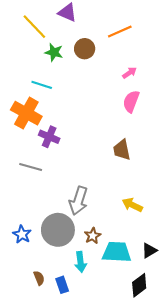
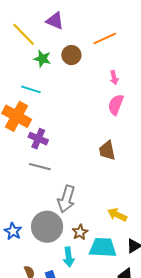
pink arrow: (130, 73) -> (114, 78), turned 112
gray line: (31, 167) -> (40, 167), moved
yellow arrow: (132, 205) -> (117, 215), moved

